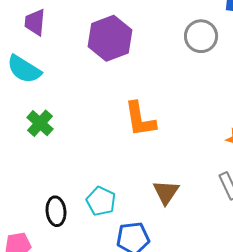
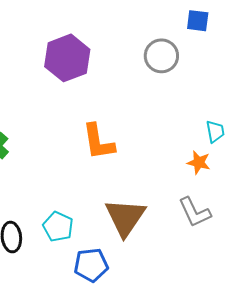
brown triangle: (166, 192) -> (125, 217), size x1.5

